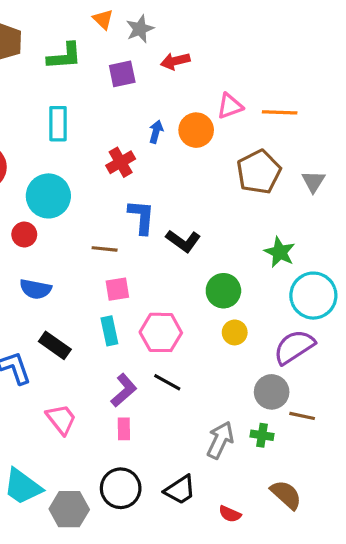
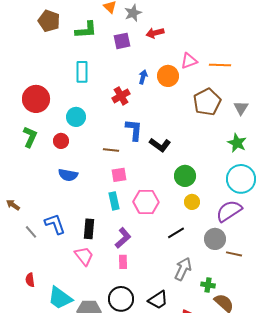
cyan circle: (48, 196) -> (76, 117), size x0.7
green star: (280, 252) -> (237, 143), moved
black rectangle: (55, 345) -> (89, 229), moved, turned 60
black line: (167, 382) -> (176, 233), moved, turned -60
green cross: (262, 435) -> (208, 285), moved

